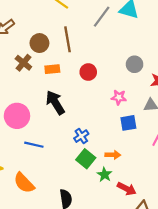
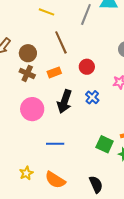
brown circle: (39, 43) -> (28, 53), moved
black arrow: (55, 103) -> (65, 101), turned -115
pink circle: (17, 116) -> (32, 109), moved
blue cross: (81, 136) -> (92, 97), moved

